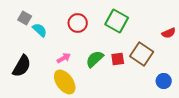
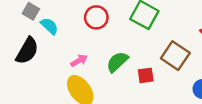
red square: (118, 59) -> (146, 75), moved
black semicircle: (22, 66) -> (27, 51), moved

